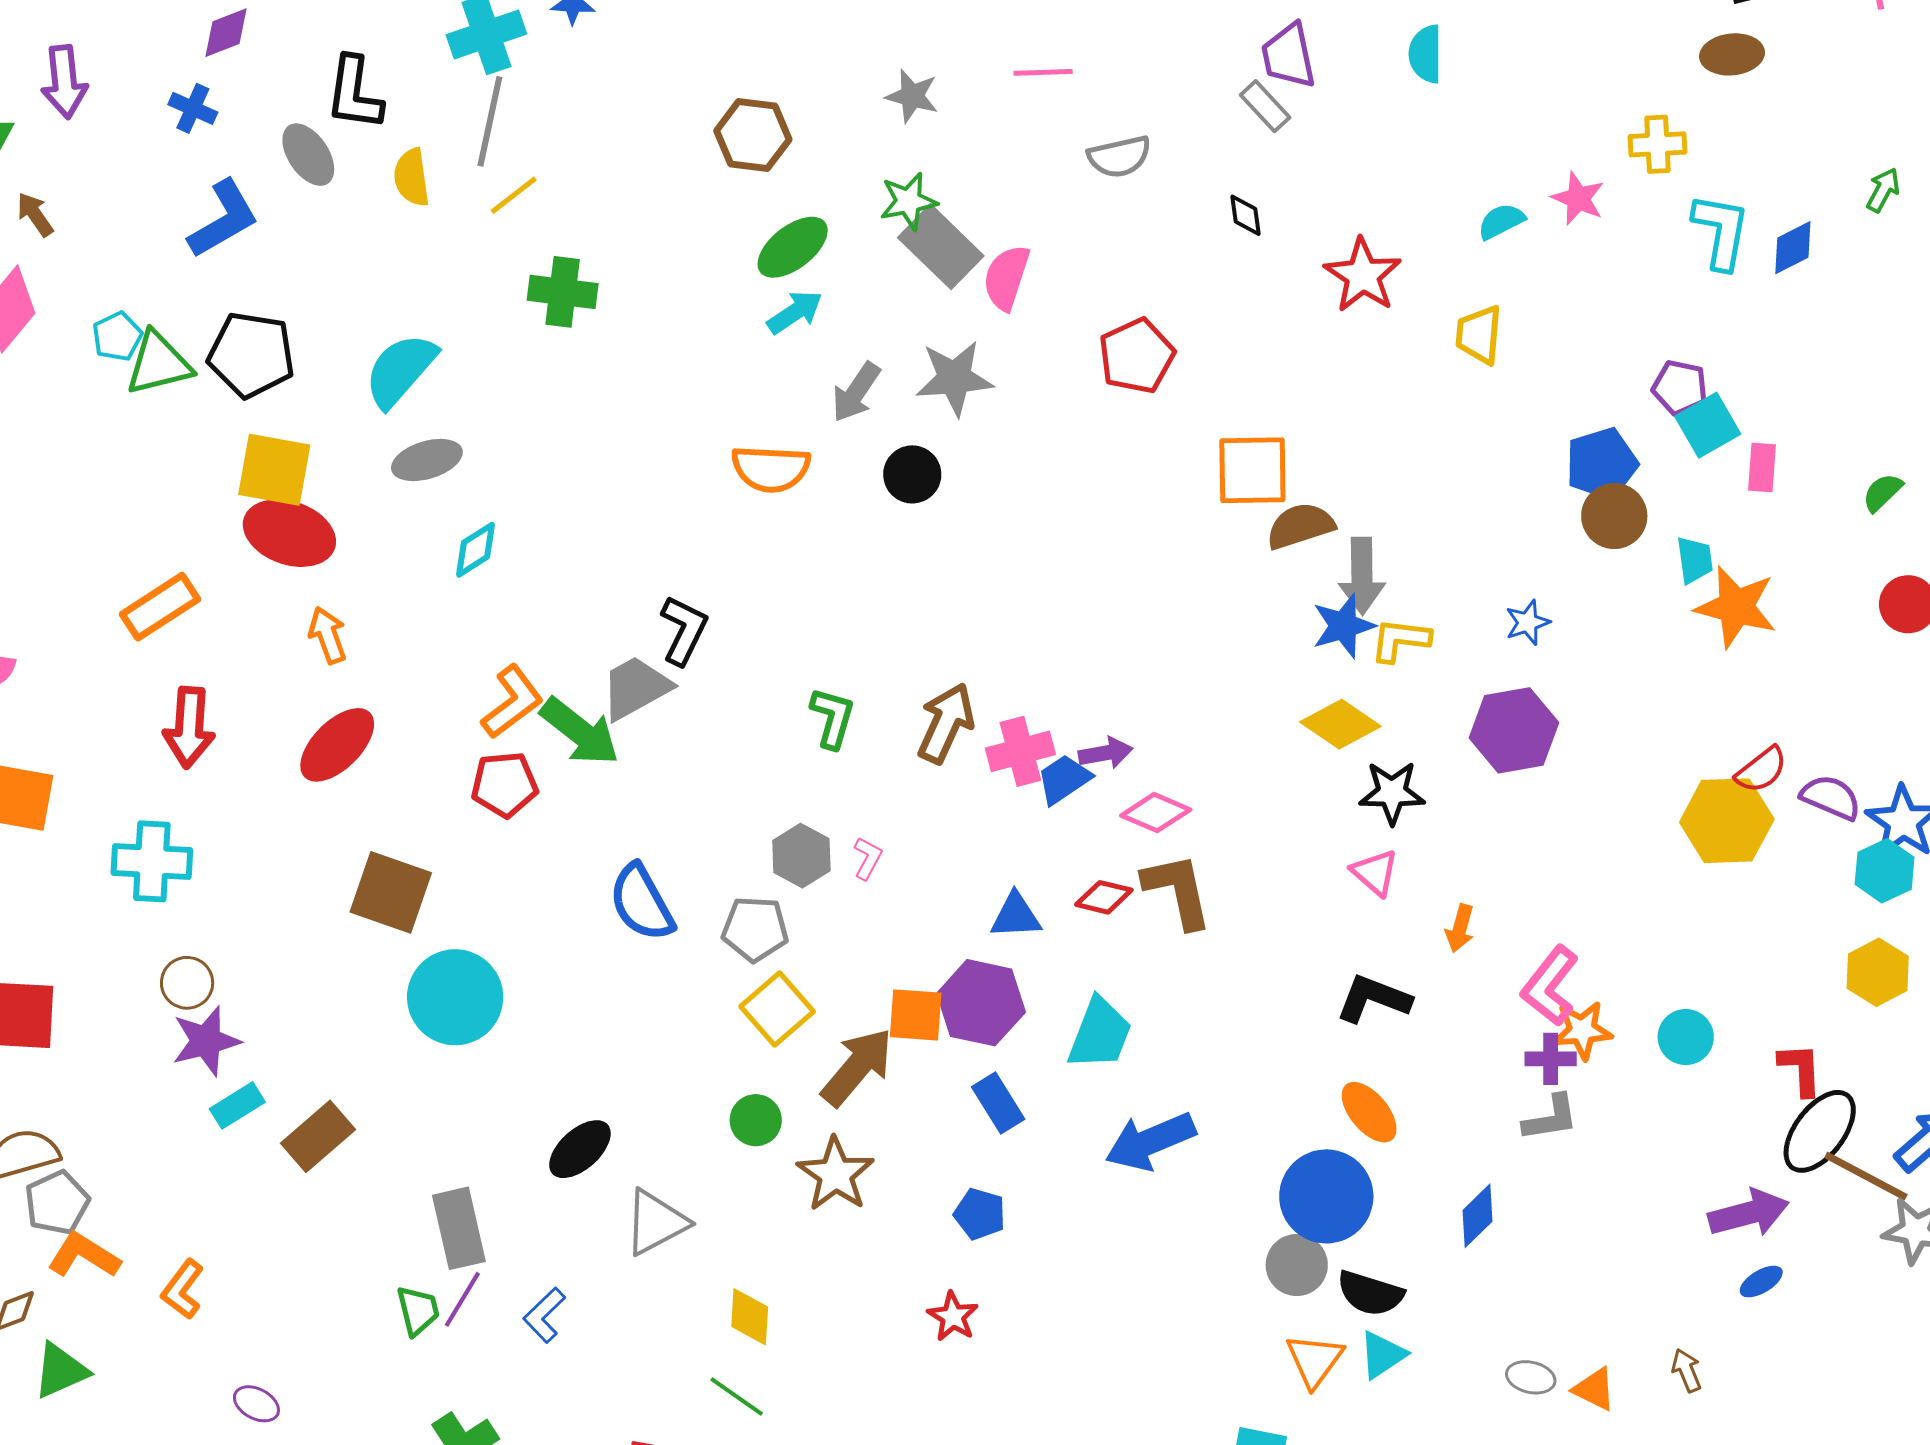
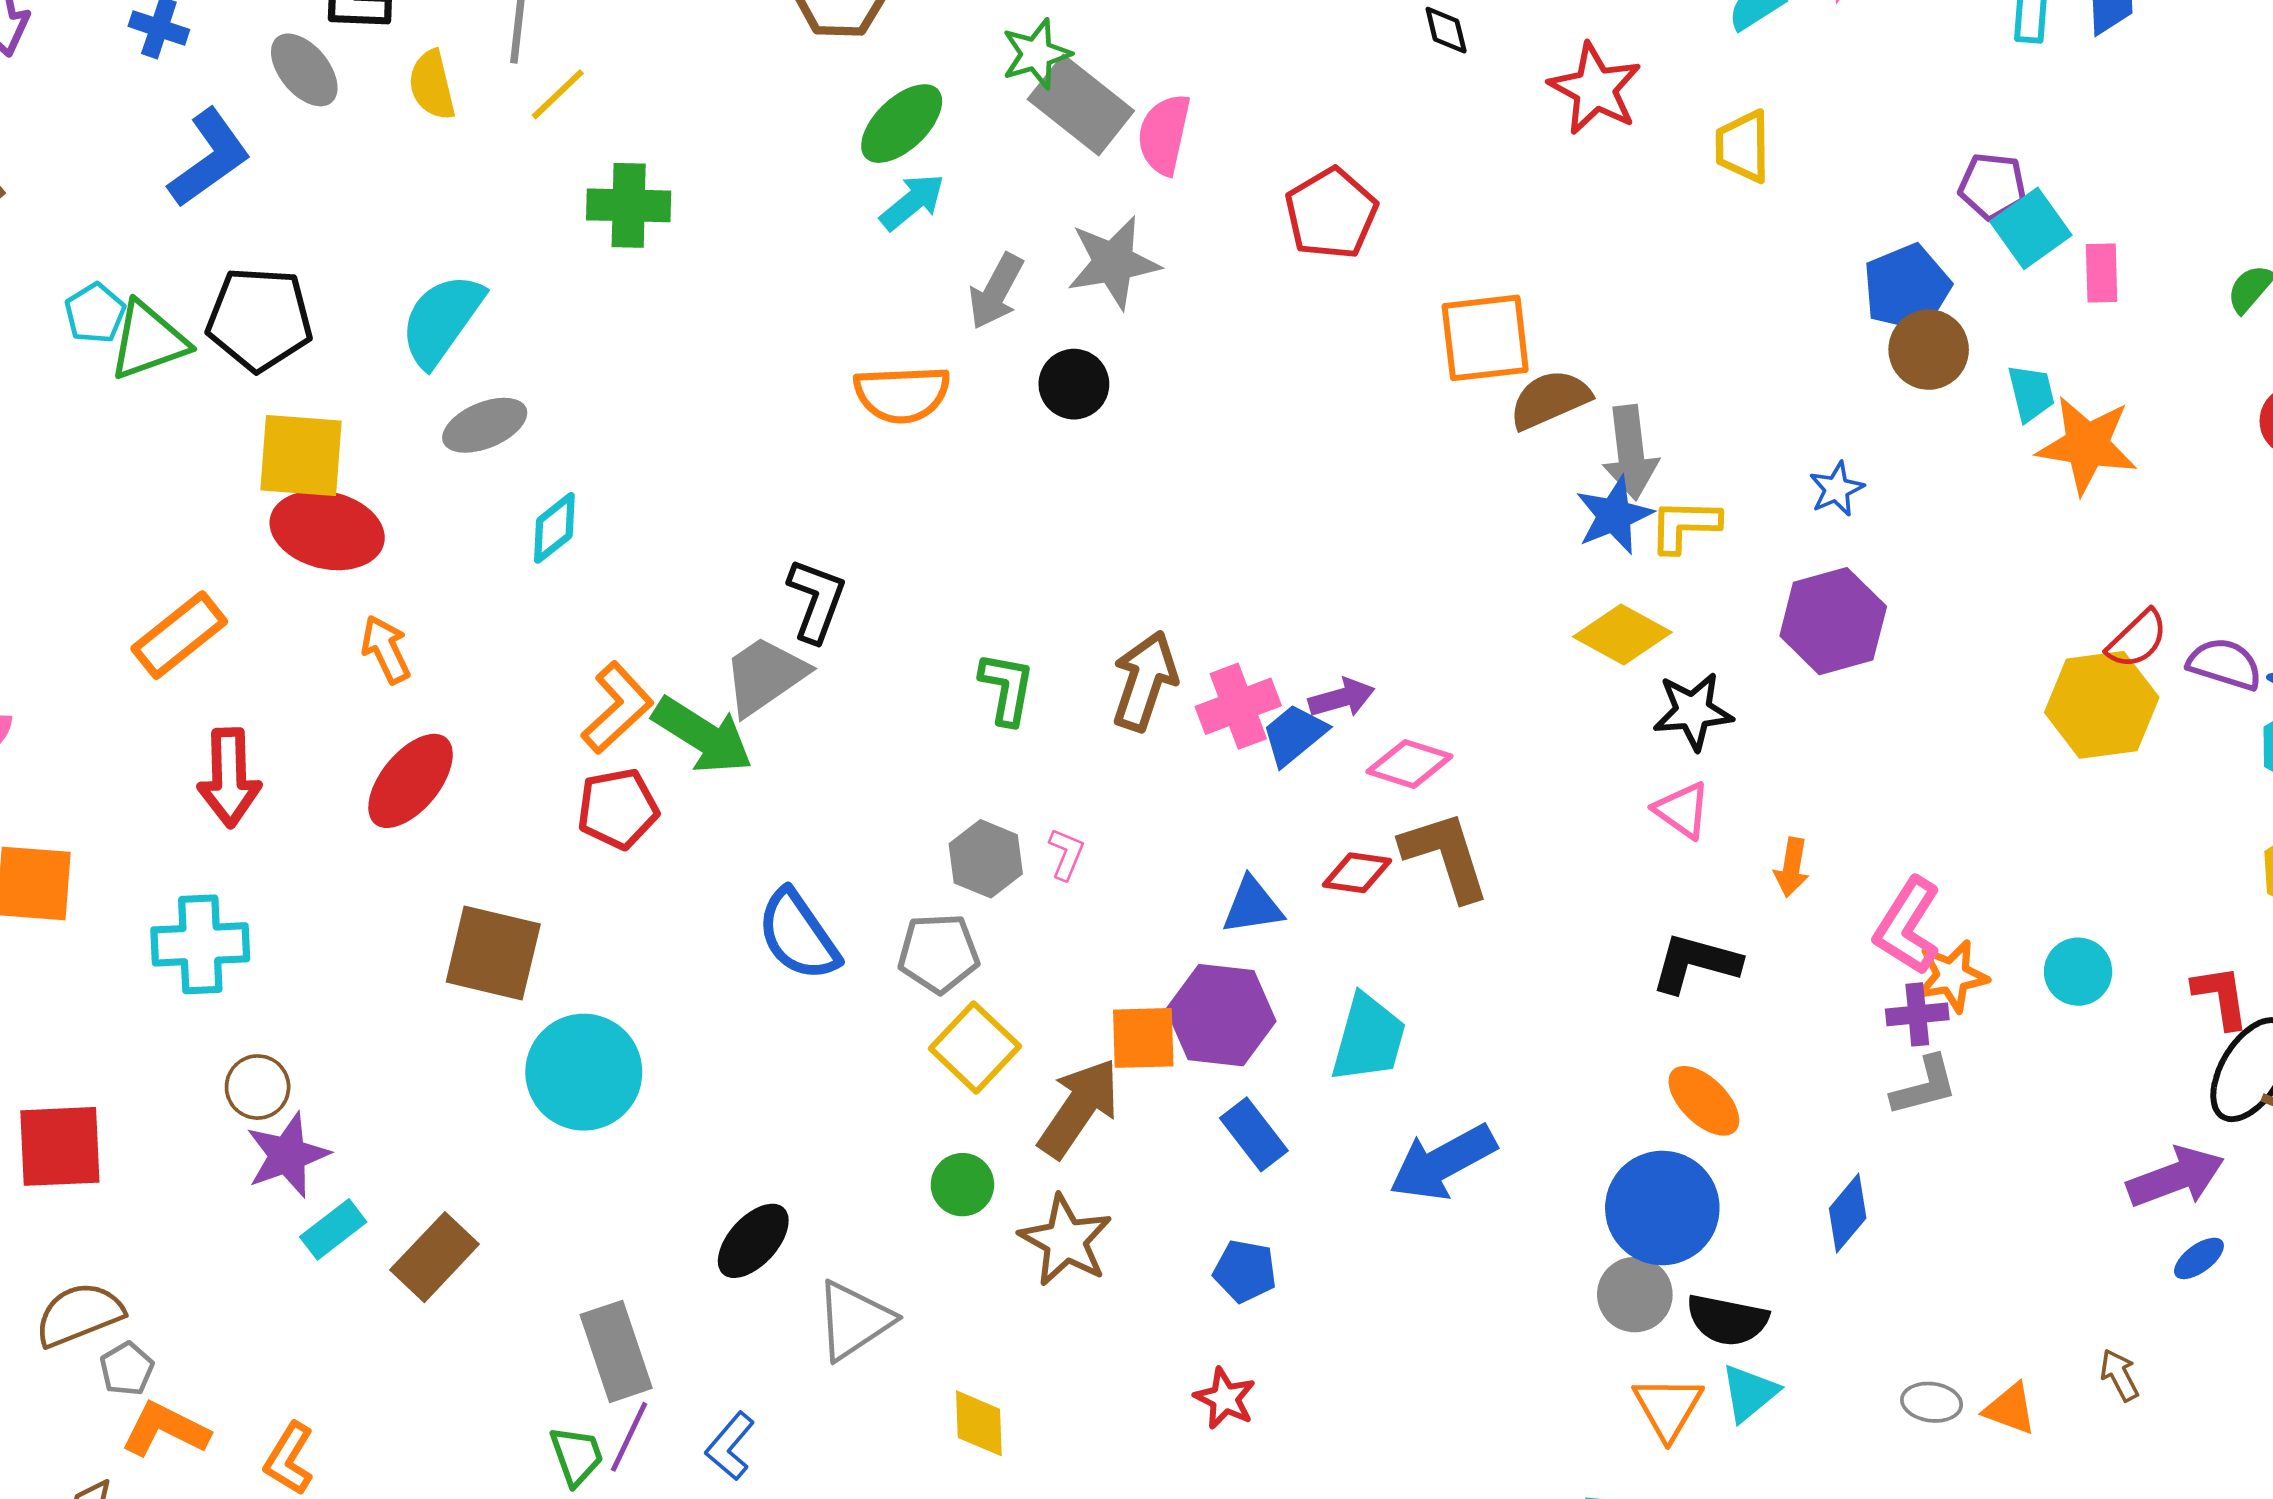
gray pentagon: (57, 1203) -> (127, 1369), size x0.7

